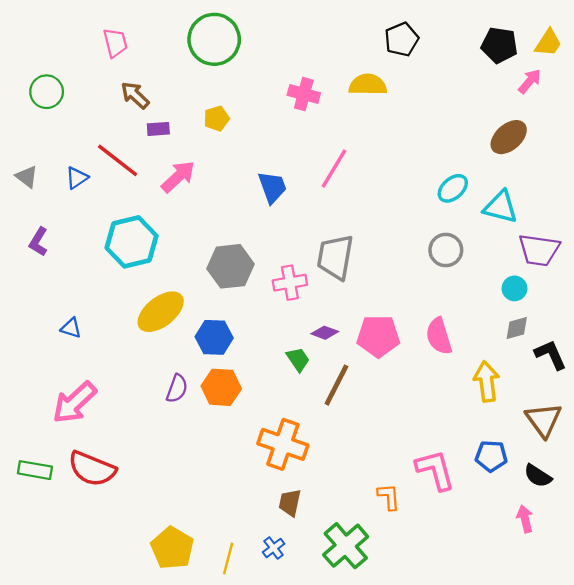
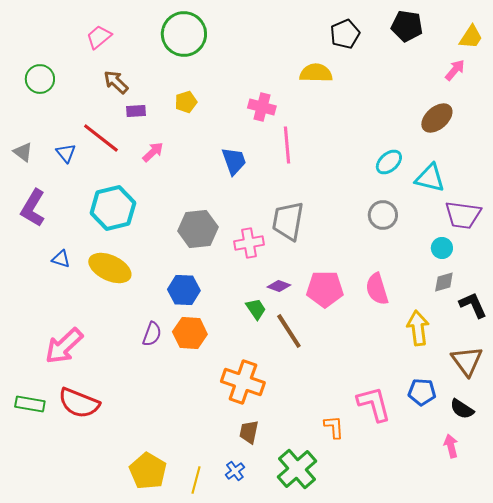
pink trapezoid: (115, 43) -> (99, 37), turned -116
black pentagon: (499, 45) -> (407, 26), moved
pink cross: (304, 94) -> (262, 107), moved
pink line: (334, 169) -> (287, 145), turned -36
pink arrow: (178, 177) -> (153, 152), size x0.7
blue triangle: (77, 178) -> (66, 153), turned -35
purple L-shape: (38, 242) -> (33, 208), size x1.5
yellow ellipse: (161, 312) -> (110, 268), moved, turned 63
blue triangle: (71, 328) -> (61, 259), moved
brown line: (336, 385) -> (289, 331), turned -60

